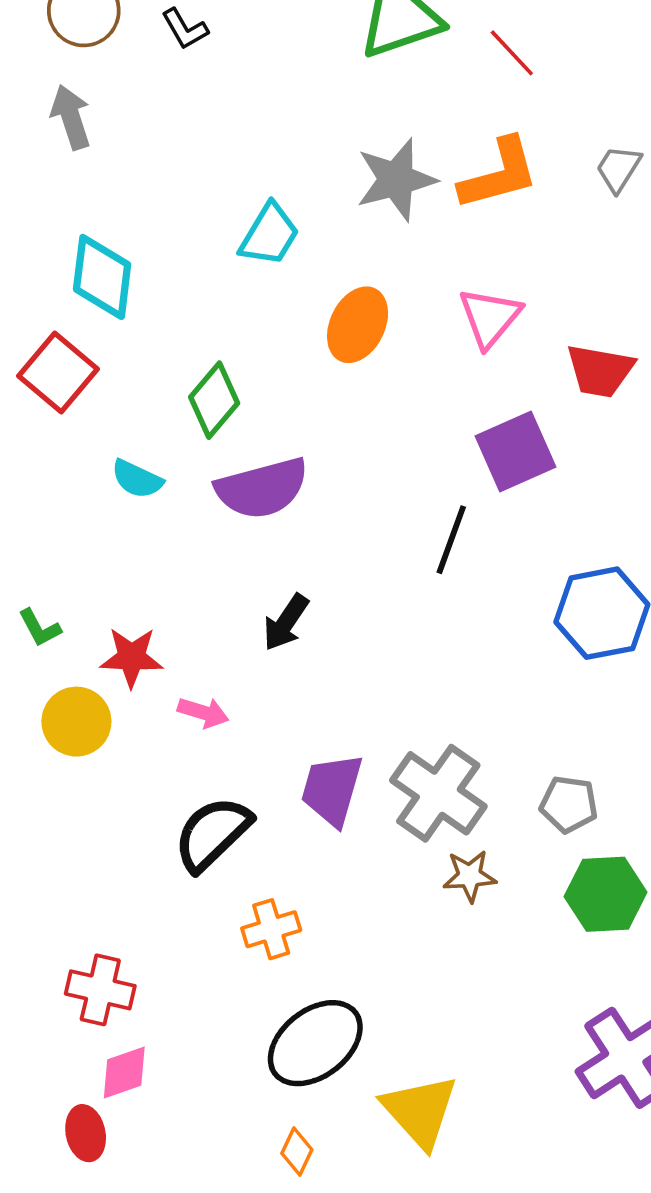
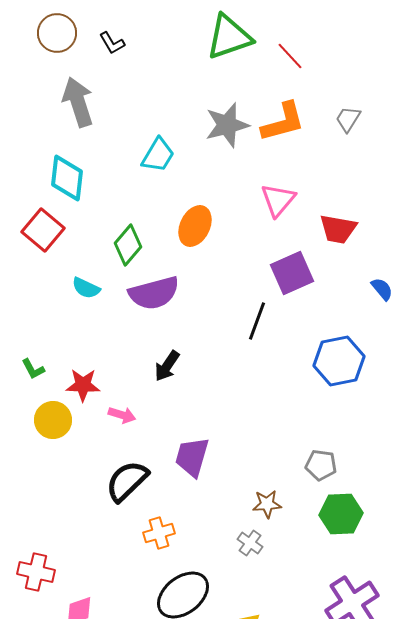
gray arrow: (71, 117) -> (78, 102), moved, size x1.4
orange ellipse: (358, 325) -> (195, 226), moved
gray cross: (438, 793) -> (250, 543), moved, size x0.5
red cross: (100, 990) -> (36, 572), moved

